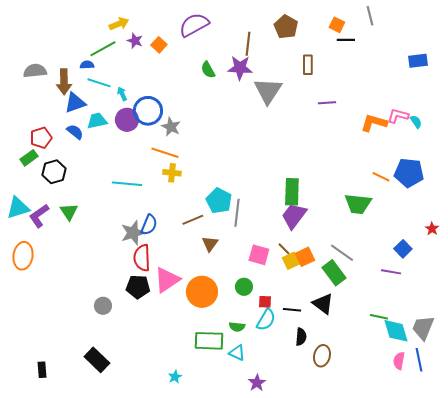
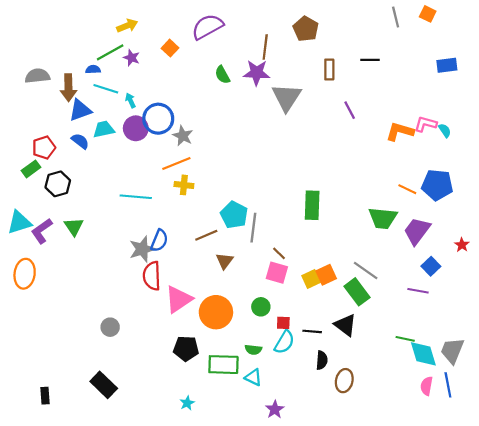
orange square: (337, 25) -> (428, 14), moved
black line: (346, 40) -> (370, 60), moved
purple star: (135, 41) -> (131, 58), moved
purple line: (327, 103) -> (350, 110), turned 66
orange line: (165, 153) -> (176, 164), turned -40
purple trapezoid: (294, 216) -> (417, 231), moved
brown line: (284, 249) -> (279, 253), moved
black pentagon: (138, 287) -> (186, 349), moved

